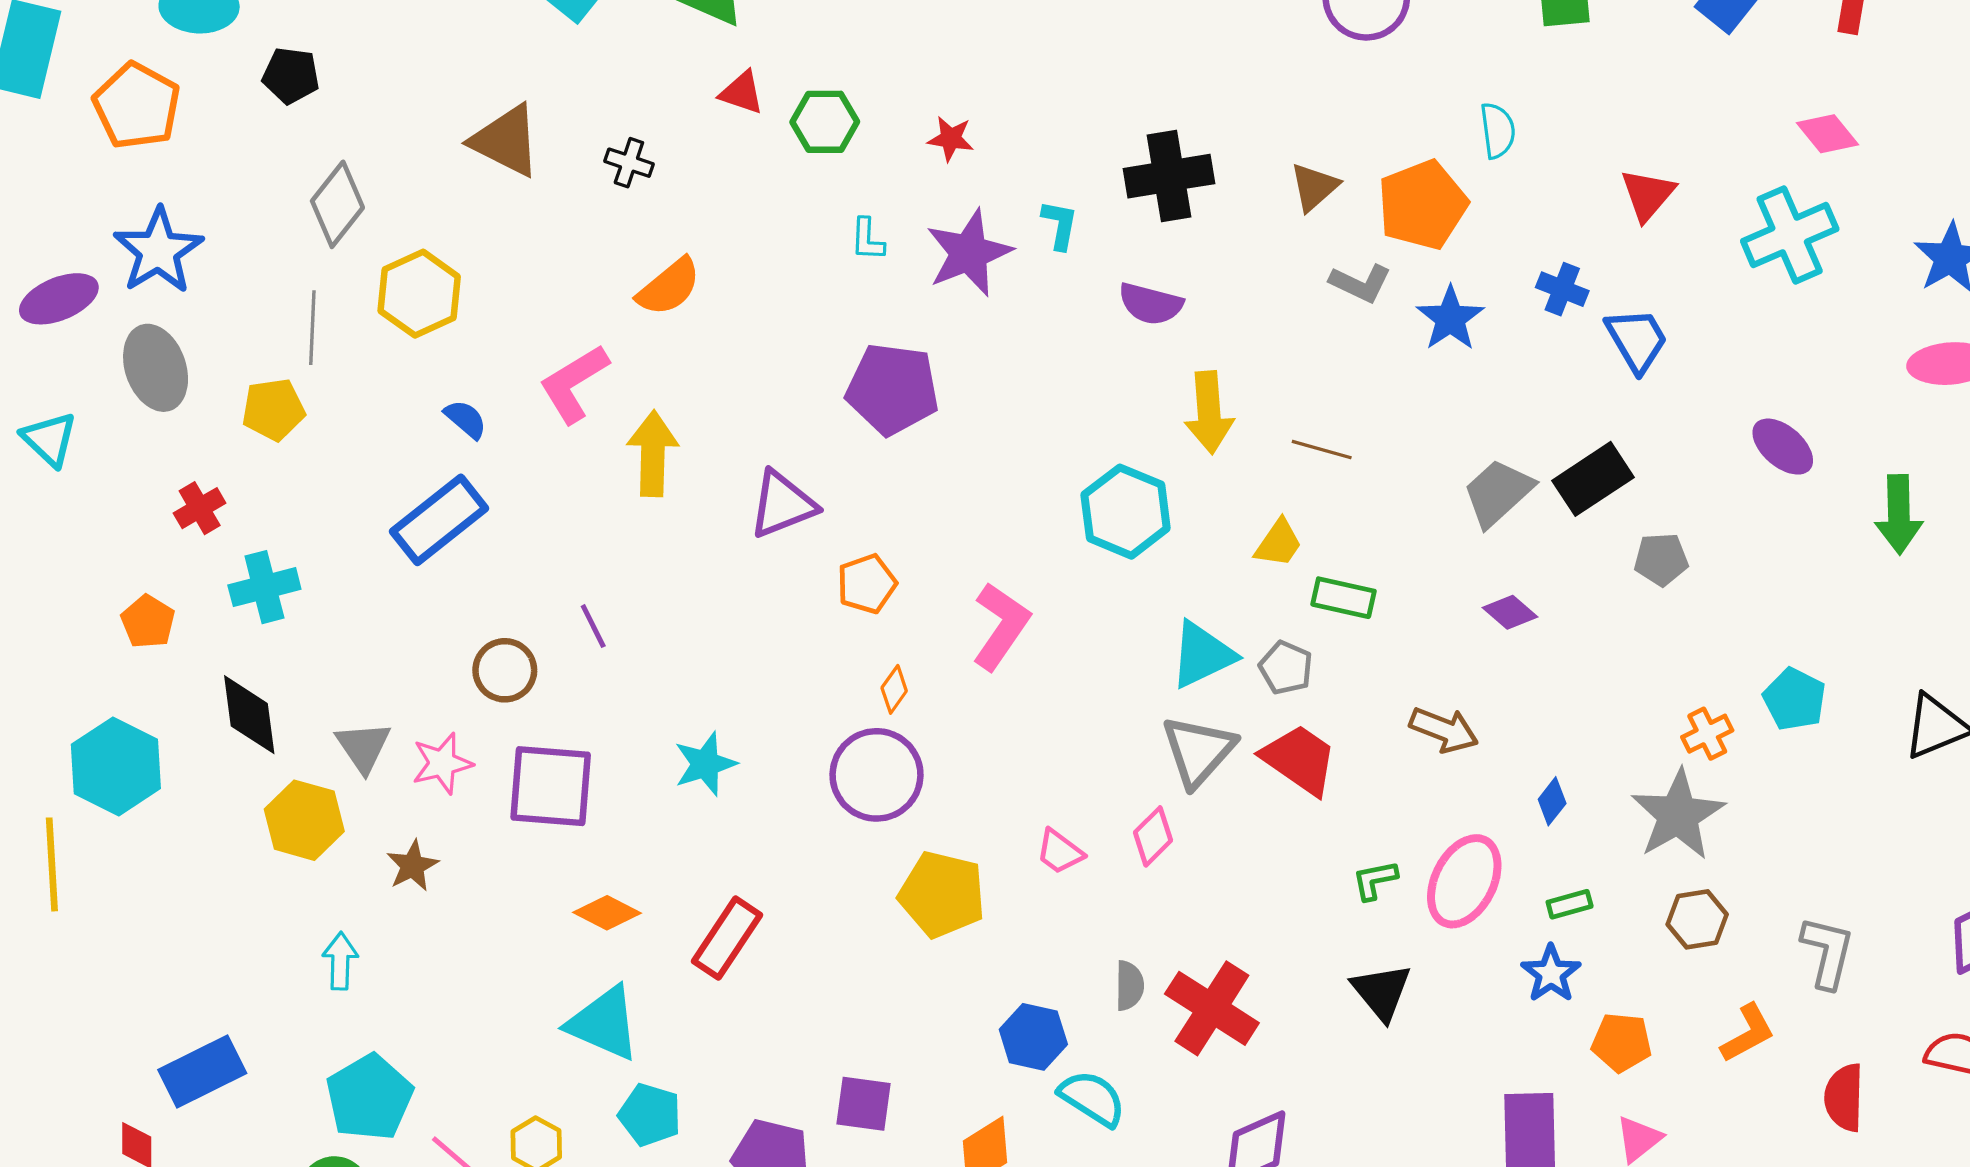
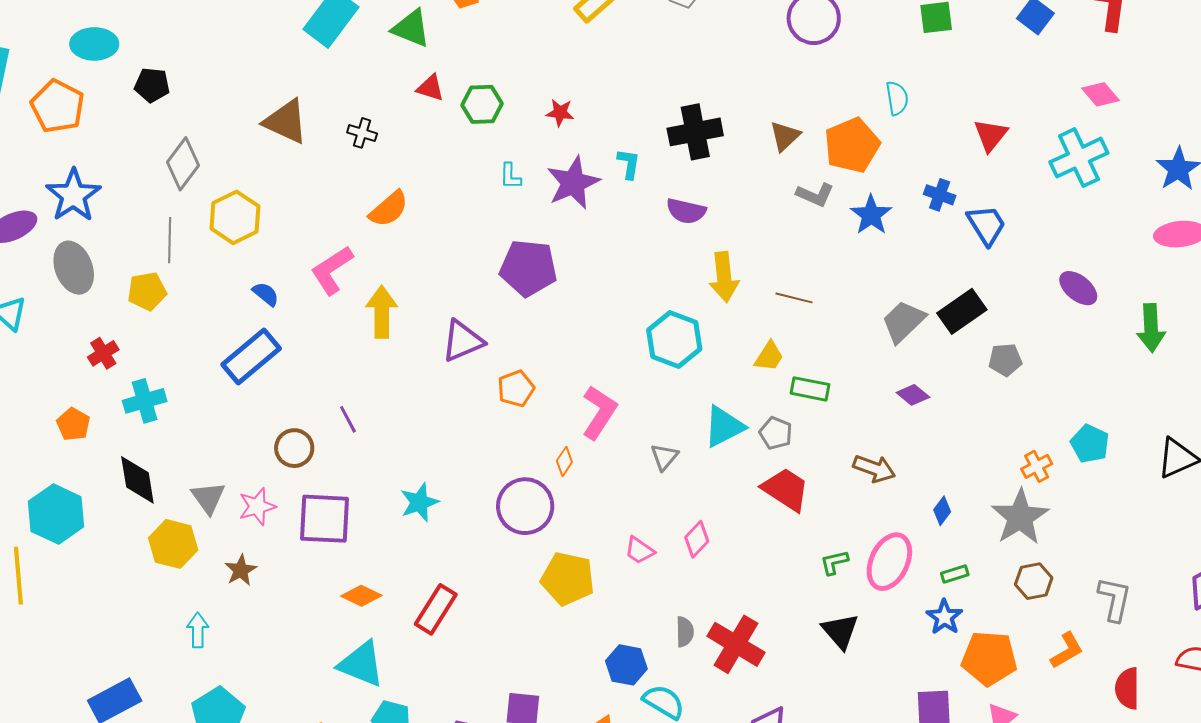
orange diamond: (894, 689) -> (564, 462), moved
gray triangle: (1198, 751) -> (664, 457), moved, size x0.6
orange pentagon: (1622, 1042) -> (989, 658), size x1.5

